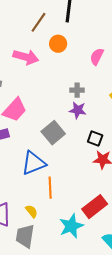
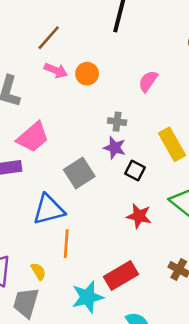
brown line: (38, 22) -> (49, 38), moved
orange circle: (58, 44) -> (87, 74), moved
pink arrow: (26, 57) -> (56, 70), size x0.7
black square: (95, 139) -> (135, 171), moved

